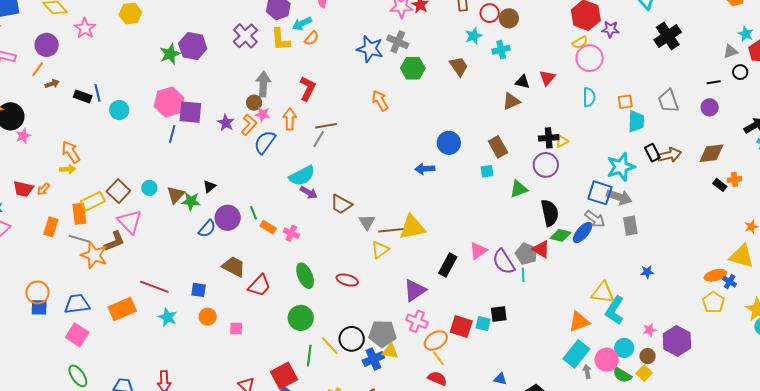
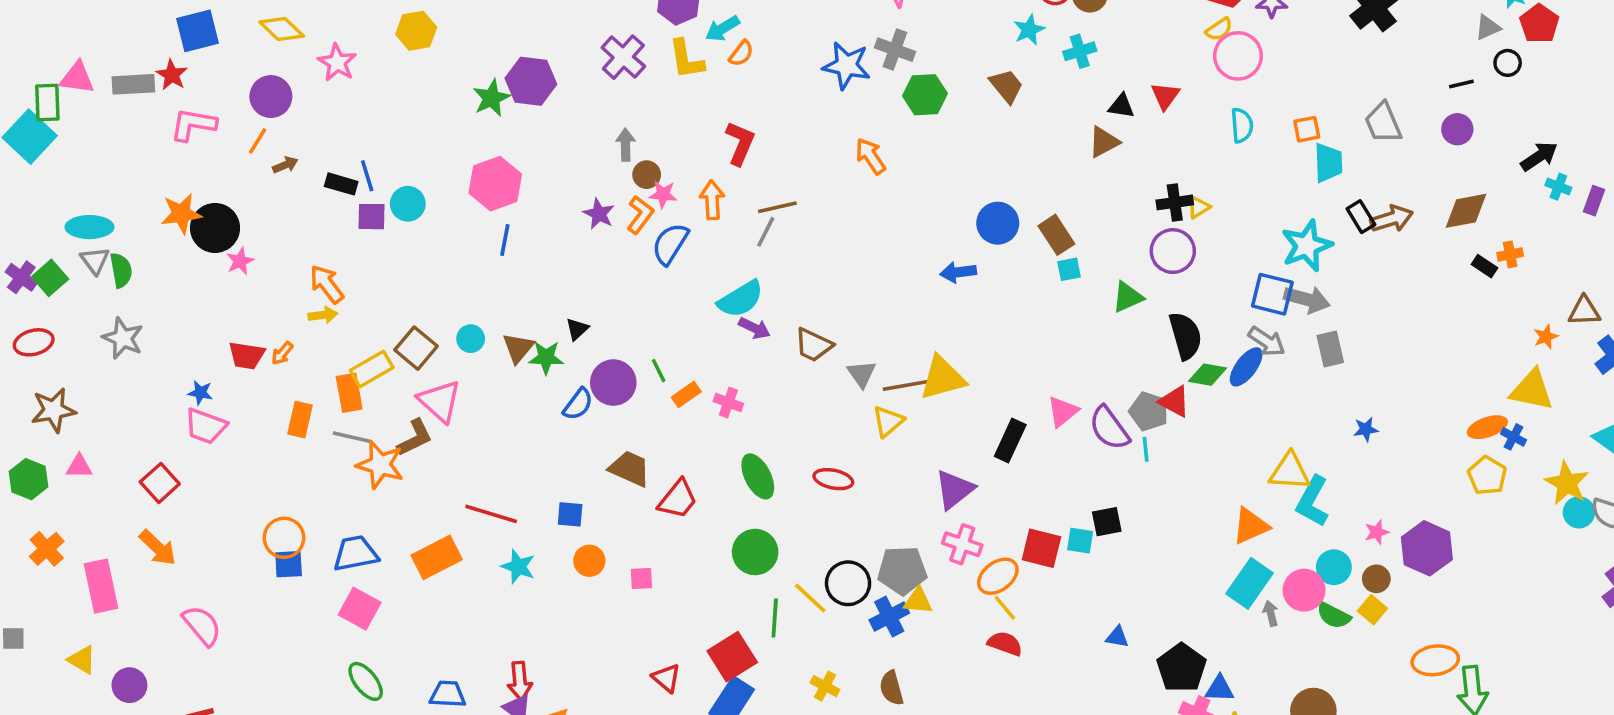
gray arrow: (263, 84) -> (626, 145), moved, size x0.7
purple square: (190, 112) -> (372, 217), moved, size x0.7
brown rectangle: (498, 147) -> (1056, 235), moved
orange rectangle: (268, 227) -> (686, 394), turned -63

